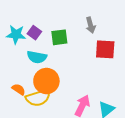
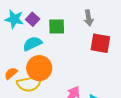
cyan semicircle: (37, 57) -> (32, 44), turned 138
orange semicircle: (19, 89) -> (11, 73), turned -80

